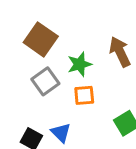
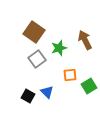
orange square: (84, 95) -> (70, 75), moved

